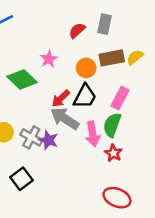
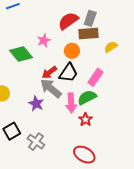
red semicircle: (77, 31) -> (68, 21), size x1.5
brown rectangle: (112, 58) -> (89, 33), moved
green semicircle: (112, 125) -> (87, 97), turned 36
gray cross: (31, 137) -> (36, 142), moved

